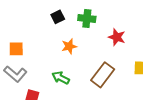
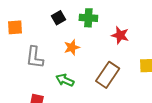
orange square: (16, 49) -> (15, 27), moved
gray L-shape: (15, 74) -> (35, 57), moved, turned 60

